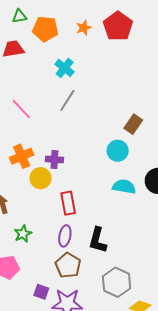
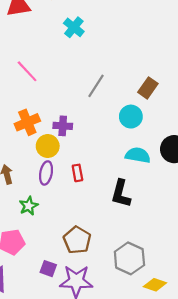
gray line: (67, 100) -> (96, 86), moved
red rectangle: (68, 203) -> (77, 173), size x0.7
purple ellipse: (65, 236) -> (46, 173), moved
black L-shape: (98, 240) -> (121, 194), moved

